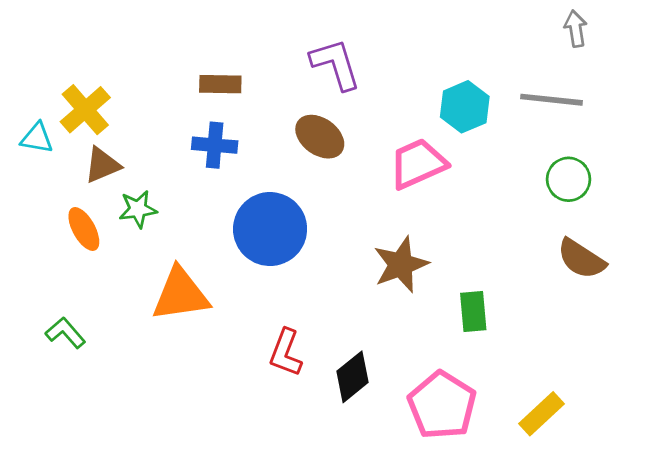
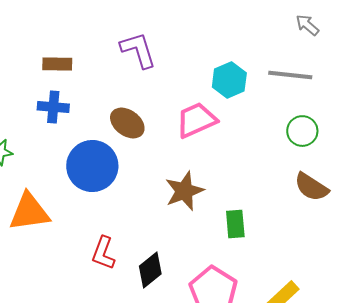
gray arrow: (576, 29) -> (307, 25), turned -40
brown ellipse: (320, 137) -> (127, 123), moved

